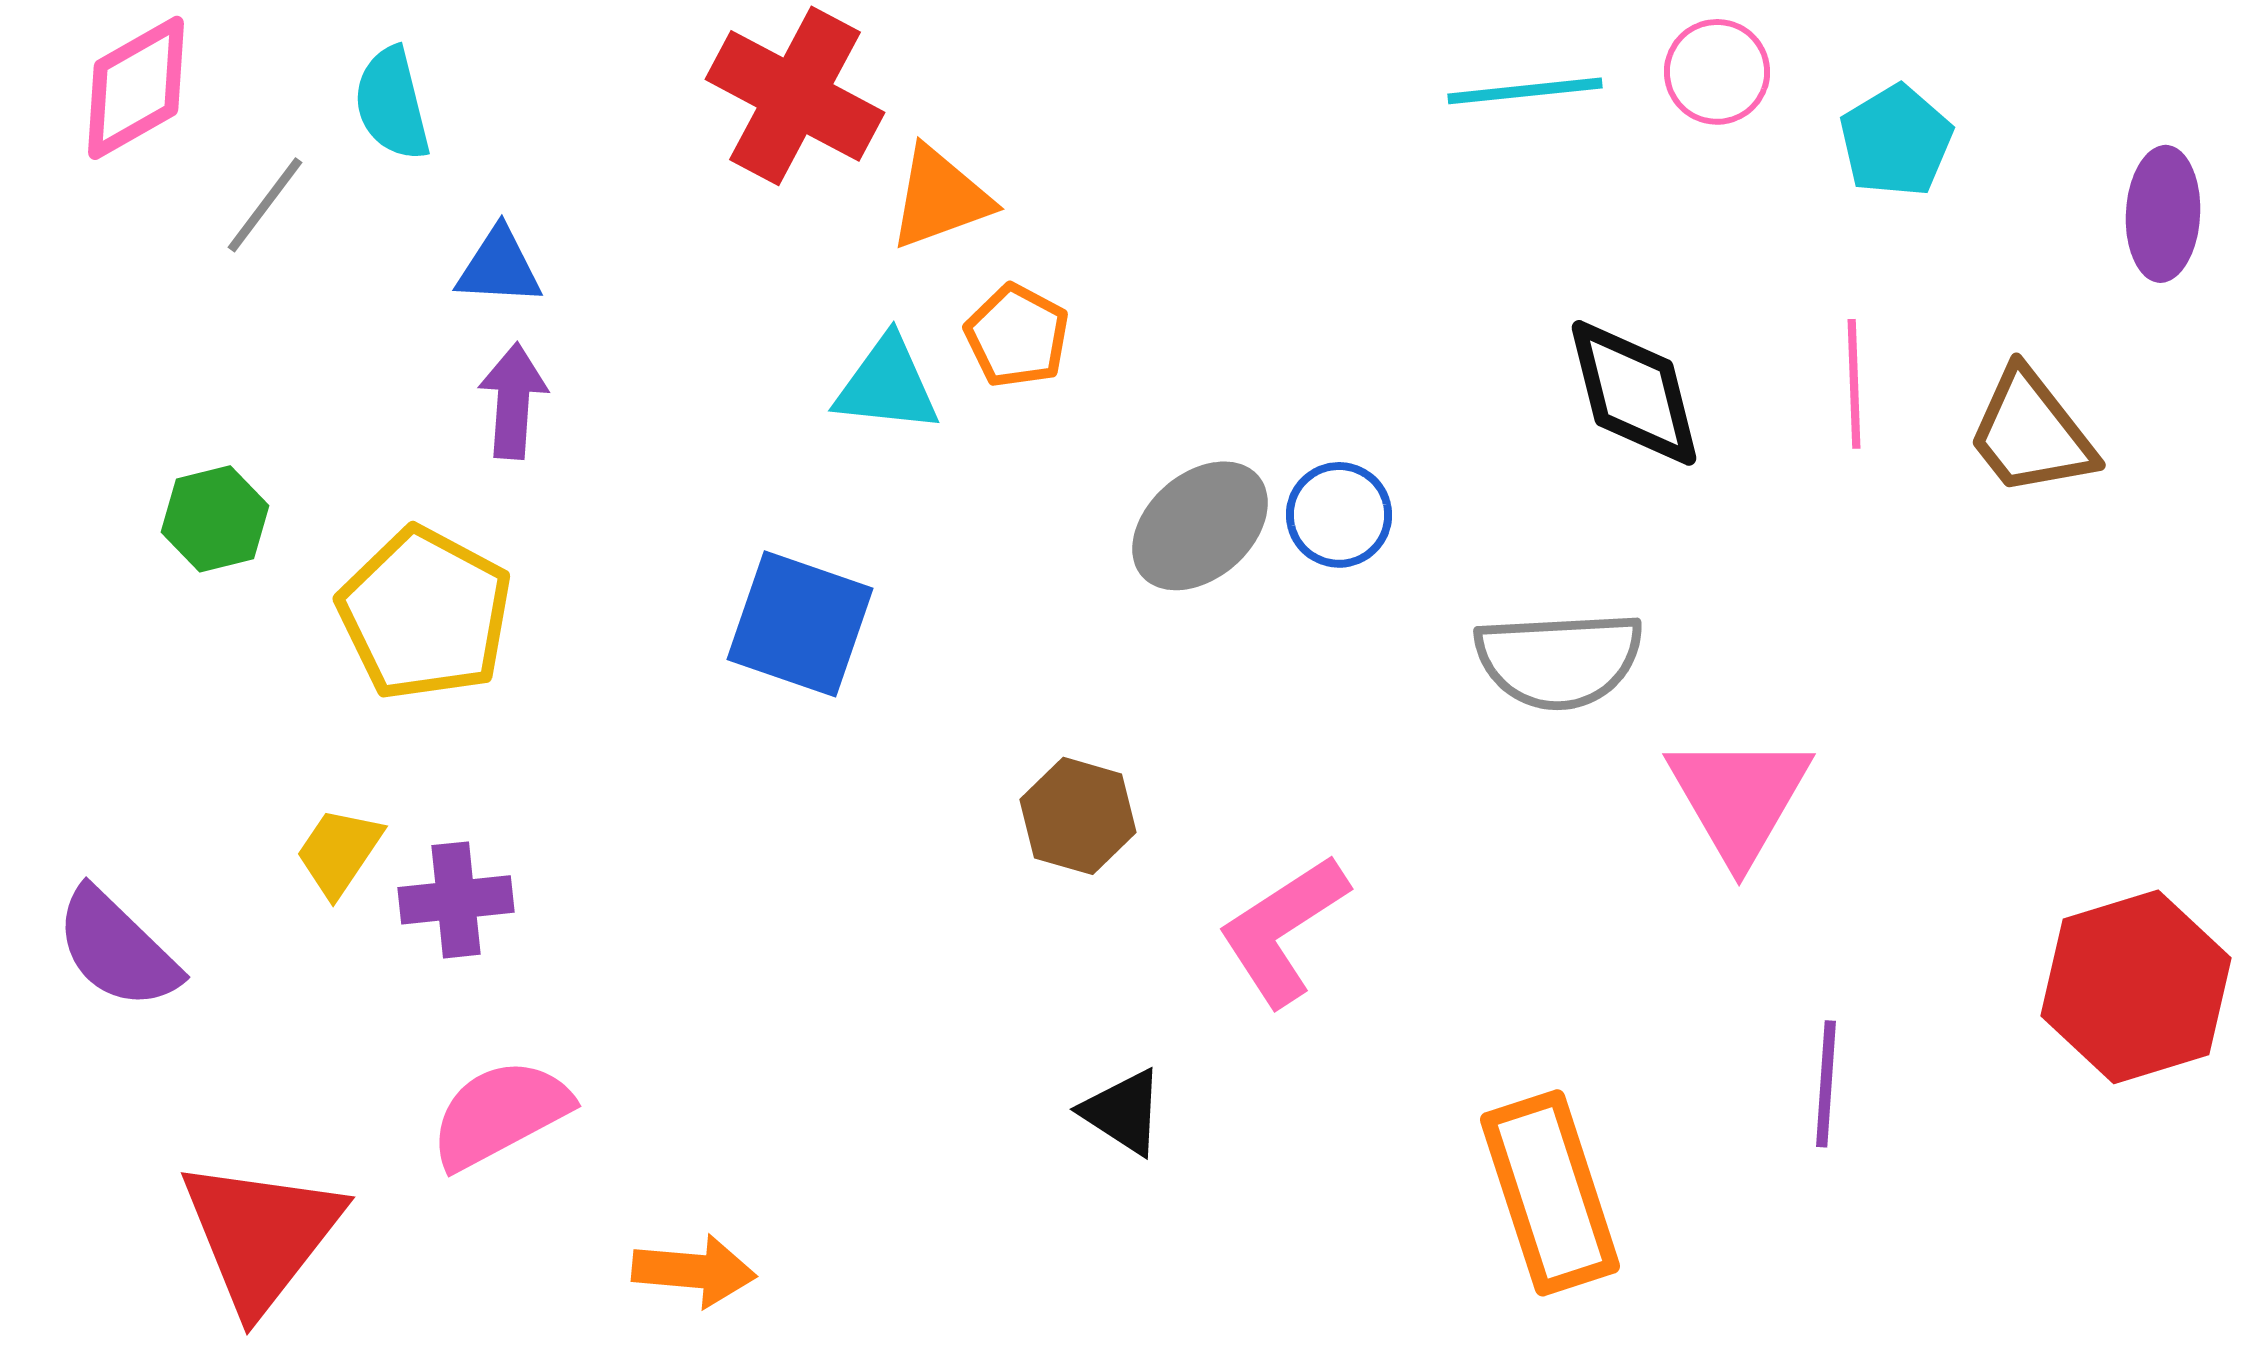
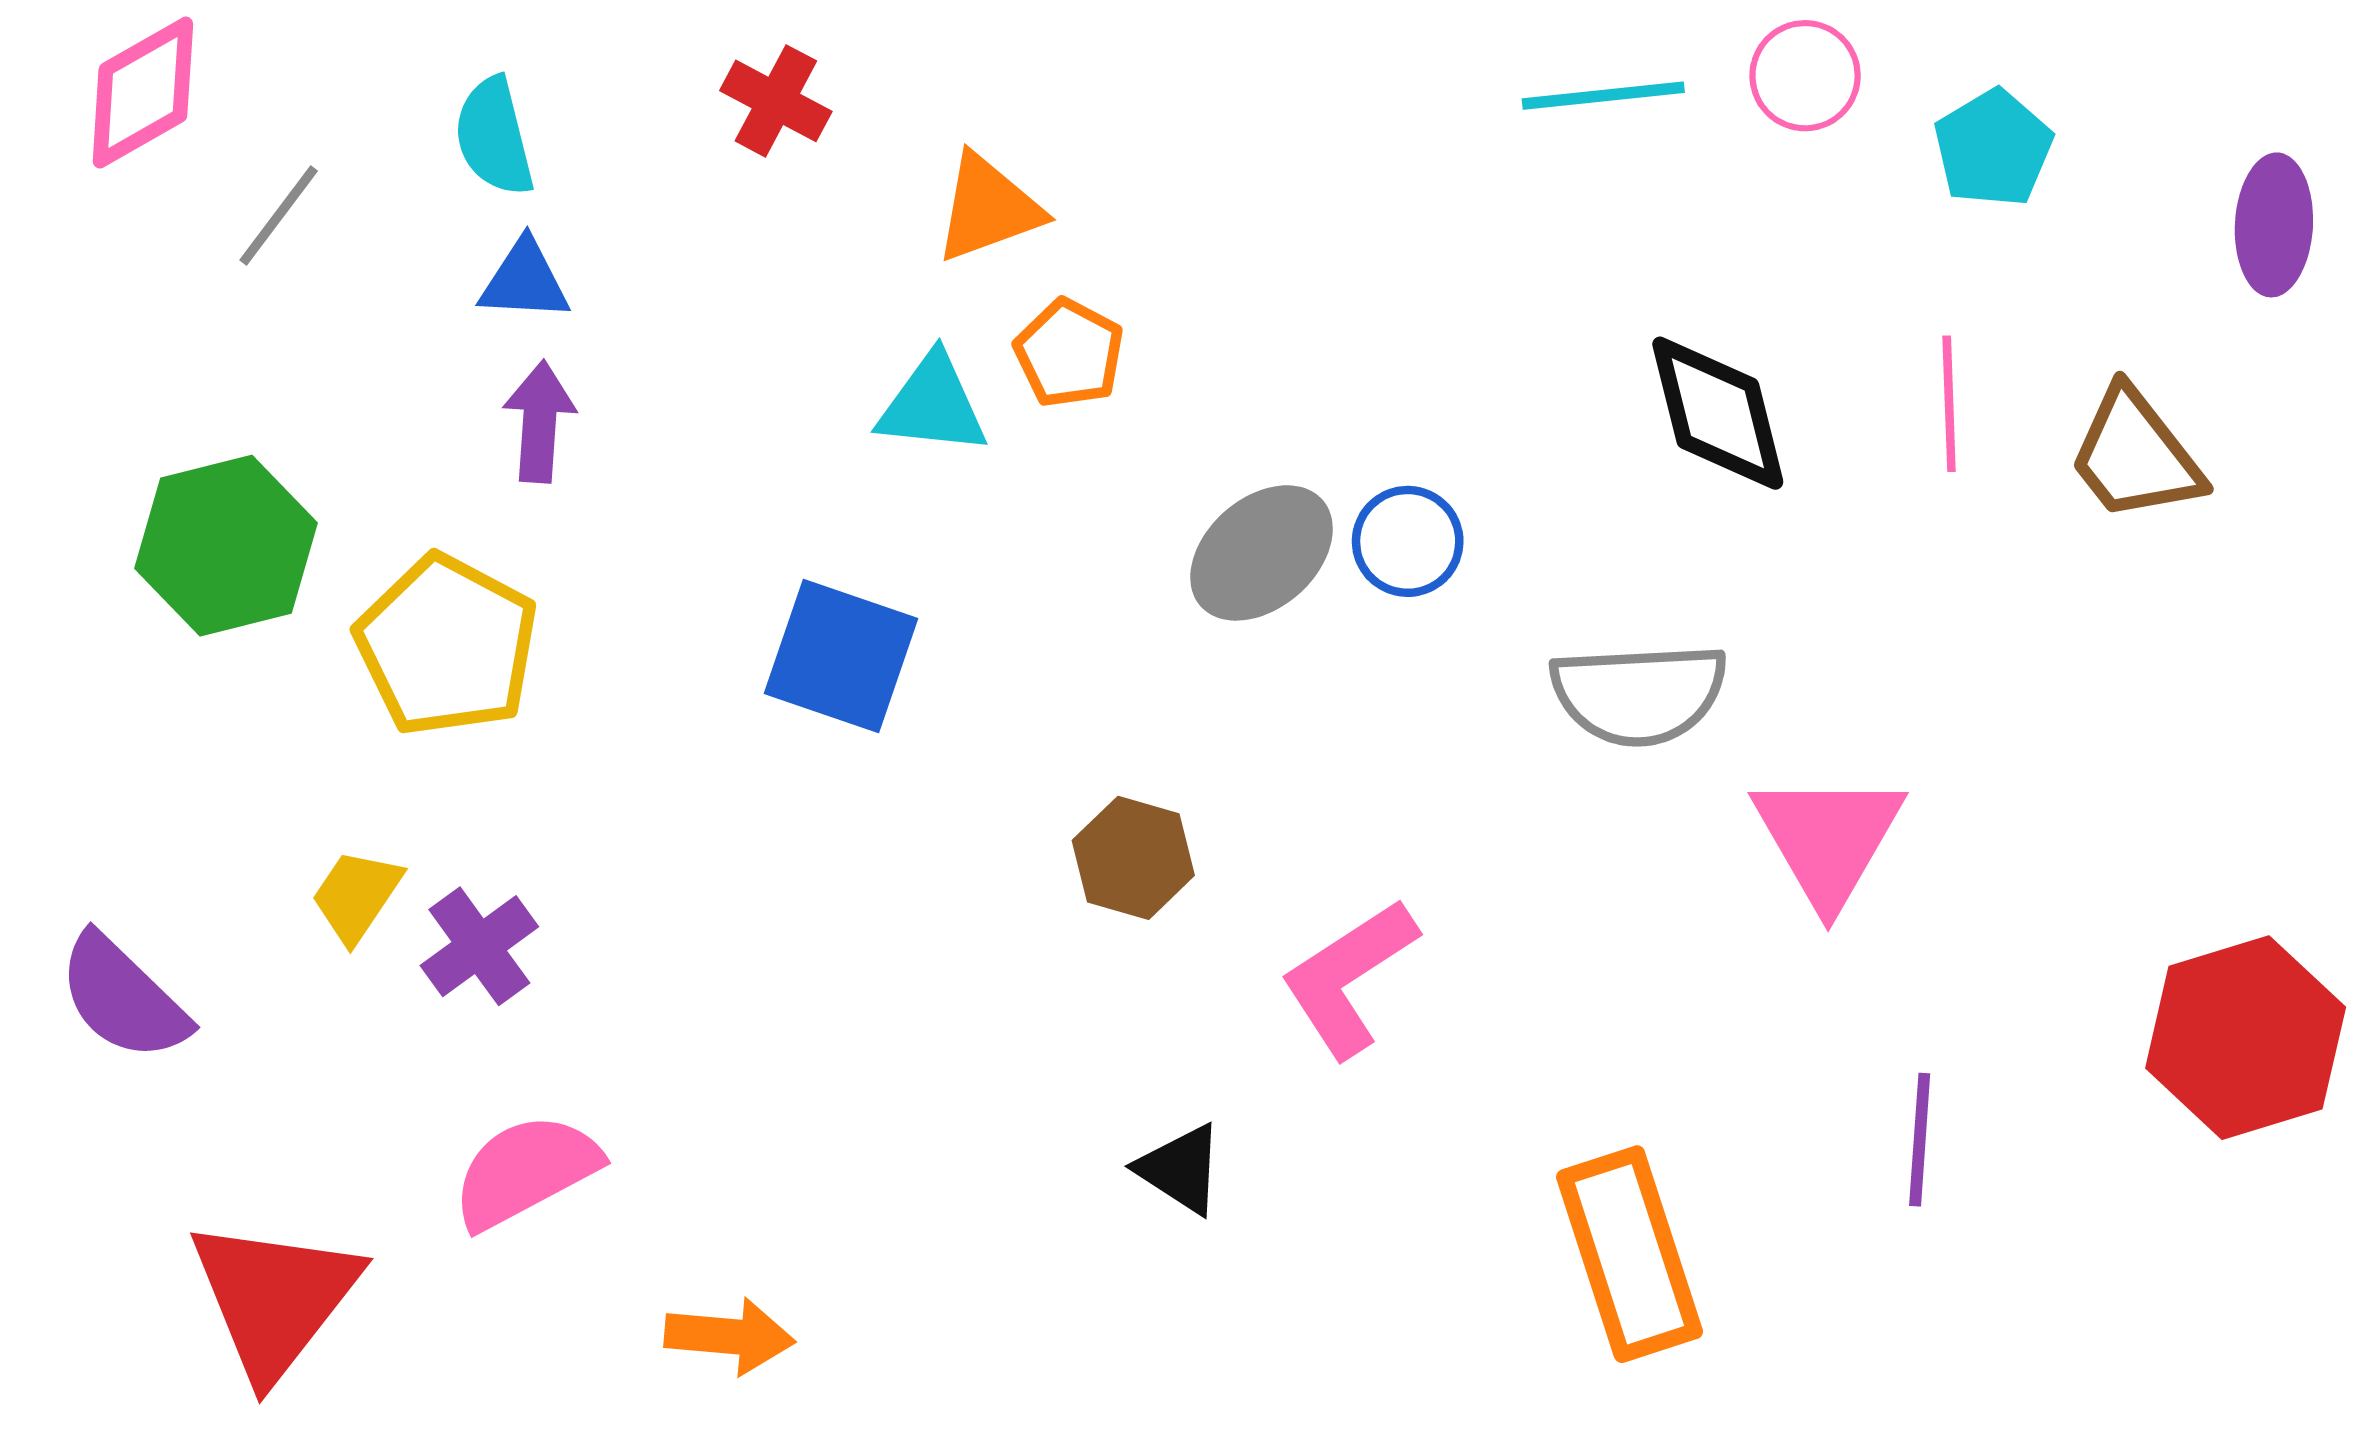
red cross: (795, 96) -> (776, 101), moved, size x0.6
cyan semicircle: (392, 104) -> (494, 137), moved
green hexagon: (215, 519) -> (226, 546), size x1.6
purple cross: (456, 900) -> (479, 946), turned -30

